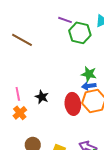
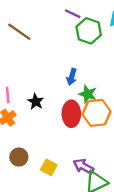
green star: (89, 74) -> (88, 94), moved
blue arrow: (89, 86) -> (72, 77), moved, turned -72

